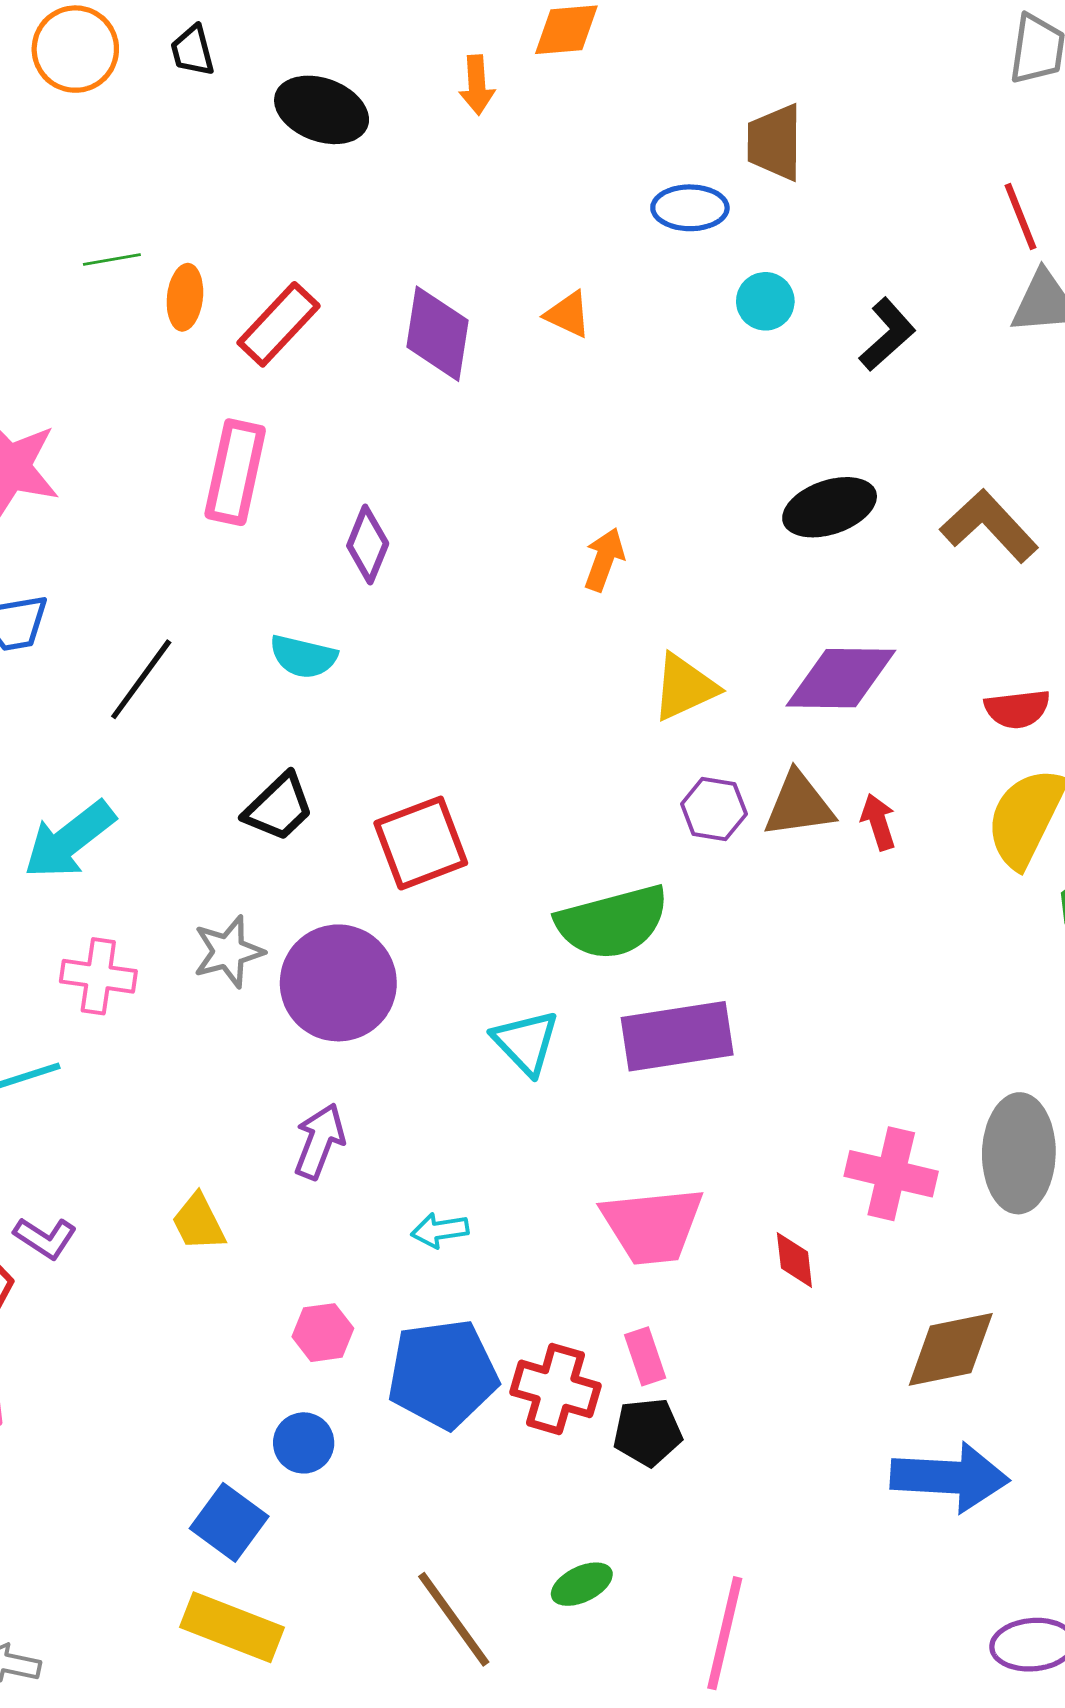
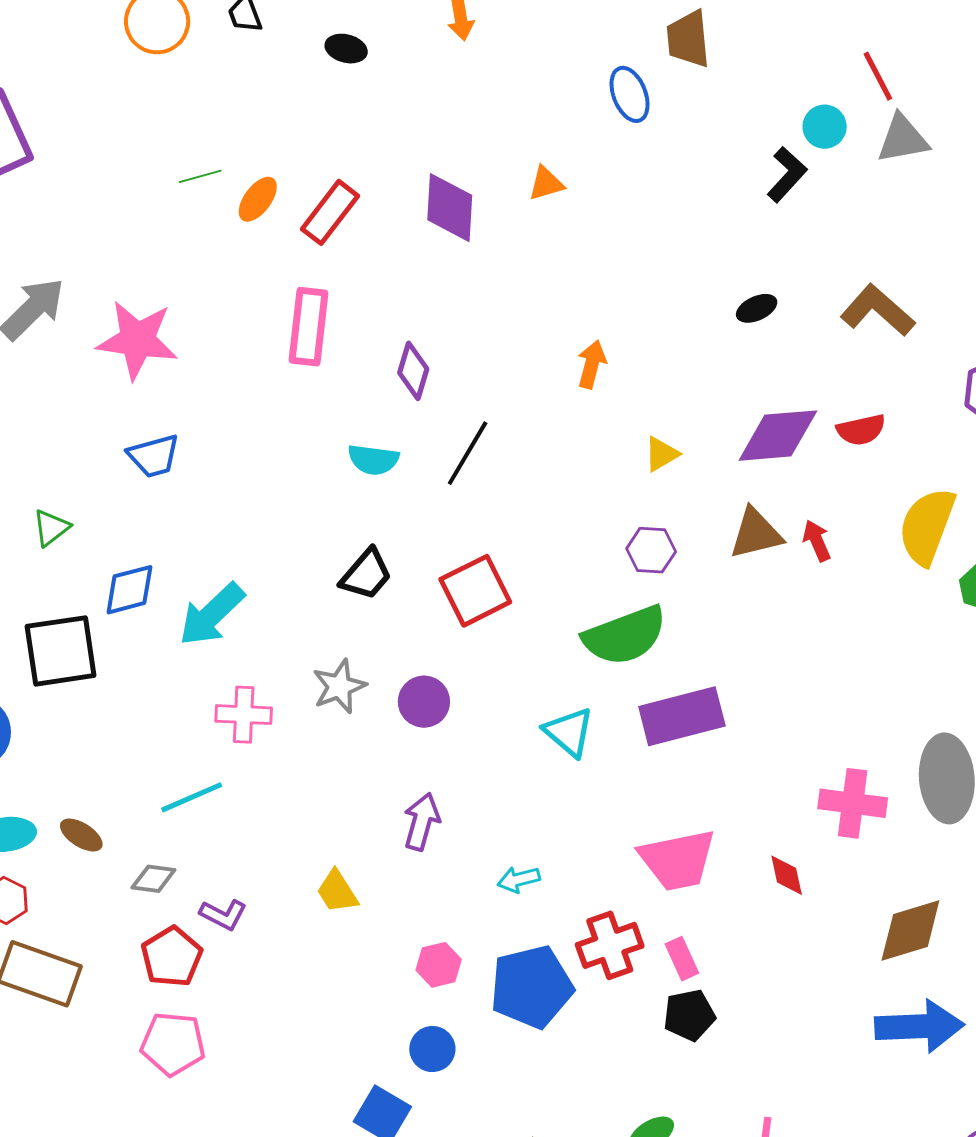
black ellipse: (322, 110) -> (346, 49), size x0.6
blue ellipse: (690, 208) -> (630, 94), turned 74
orange ellipse: (185, 297) -> (258, 199), turned 36
cyan circle: (765, 301) -> (825, 127), moved
orange triangle: (568, 314) -> (546, 183), turned -36
black ellipse: (830, 507) -> (757, 308), size x0.6
black line: (141, 679) -> (468, 453), moved
yellow triangle: (685, 687) -> (661, 454), size x0.7
red semicircle: (1017, 709) -> (861, 430), moved
purple hexagon: (714, 809) -> (651, 550), moved
purple circle: (338, 983) -> (424, 702), size x0.6
red cross: (556, 1389) -> (610, 945), moved, turned -30

